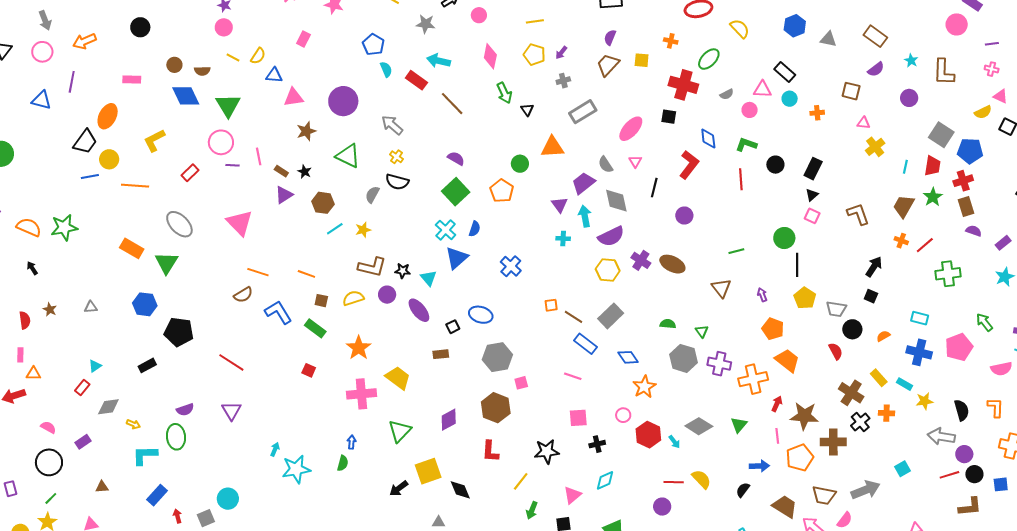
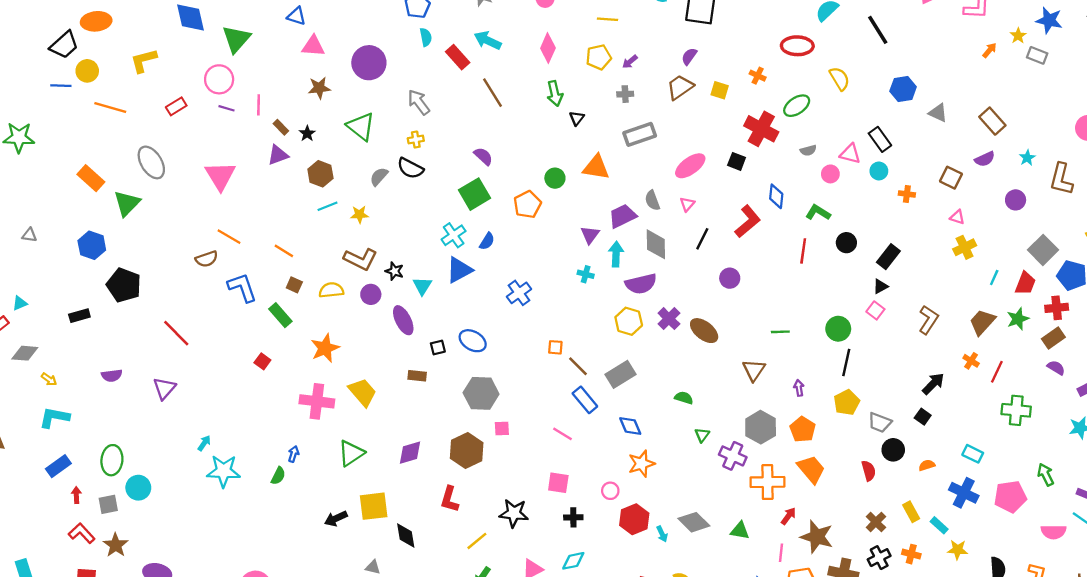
yellow pentagon: (534, 55) -> (599, 57), turned 30
orange ellipse: (108, 116) -> (96, 21), turned 45
yellow cross: (396, 157) -> (416, 139), turned 32
brown rectangle: (966, 207) -> (1053, 338), turned 60
brown L-shape: (858, 214) -> (928, 320), turned 40
red line: (925, 245) -> (997, 372), turned -36
green triangle: (702, 331) -> (702, 435), moved
gray hexagon: (684, 358) -> (761, 427), moved
brown cross: (851, 393) -> (876, 522), size x0.7
green triangle: (739, 425) -> (740, 531), turned 48
green ellipse: (176, 437) -> (112, 460), moved

